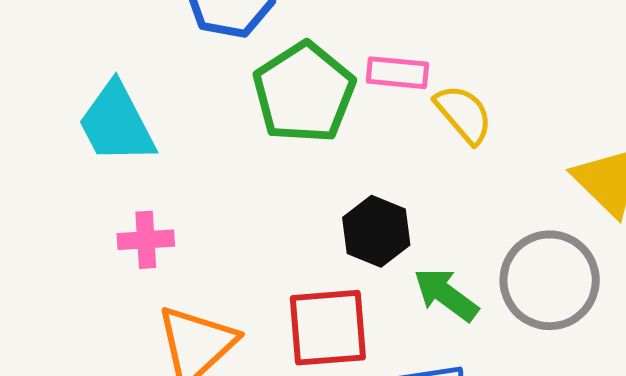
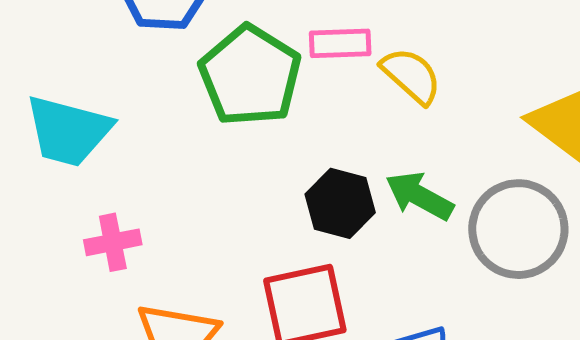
cyan trapezoid: (116, 123) -> (68, 131), turned -40
green arrow: (446, 295) -> (419, 196), moved

